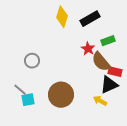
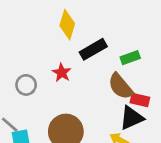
black rectangle: (90, 19) -> (93, 49), moved
red star: (88, 49) -> (62, 73), moved

